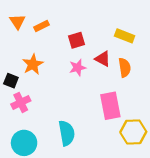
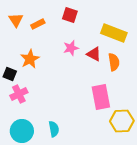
yellow rectangle: (125, 36) -> (114, 33), size x1.4
red square: (76, 40) -> (70, 15), moved, turned 35
pink star: (78, 68) -> (71, 48), moved
cyan semicircle: (67, 133) -> (54, 129), moved, size x0.7

